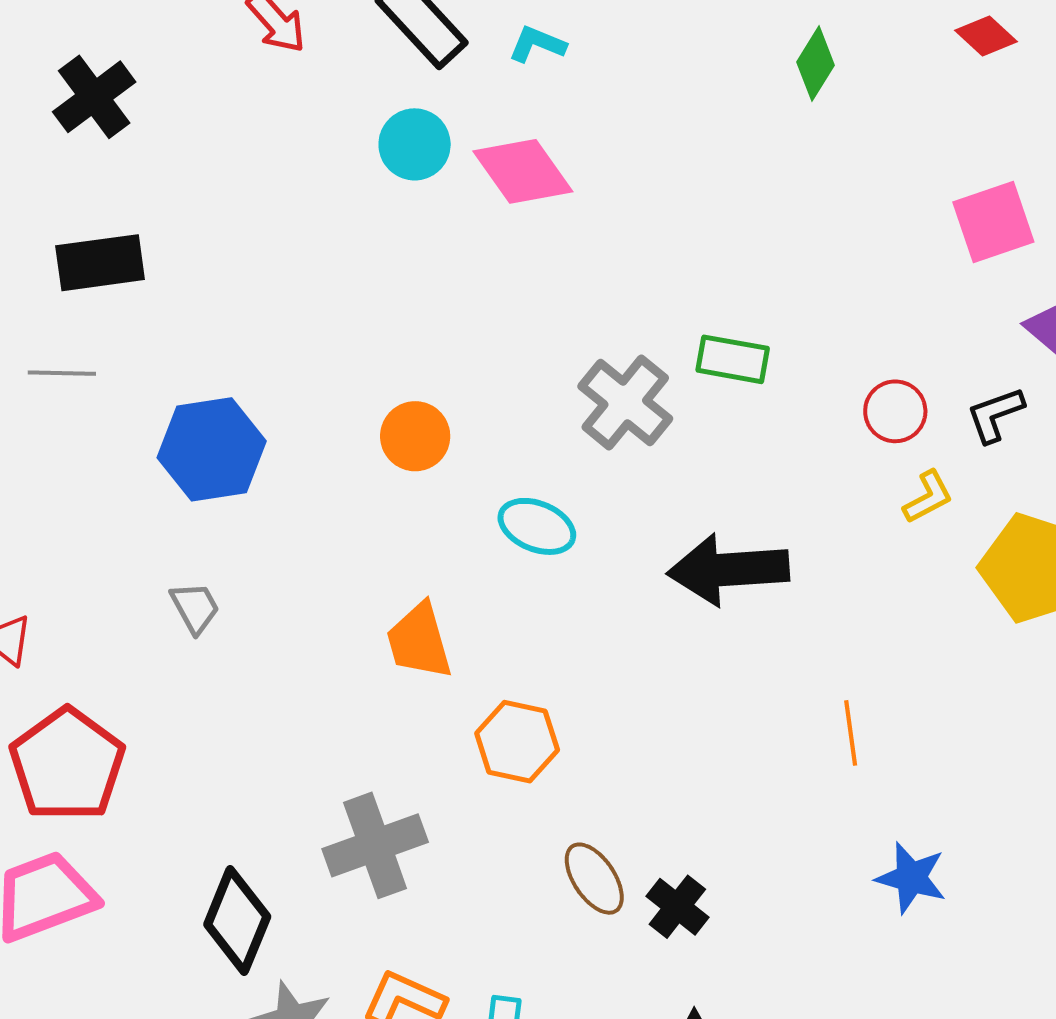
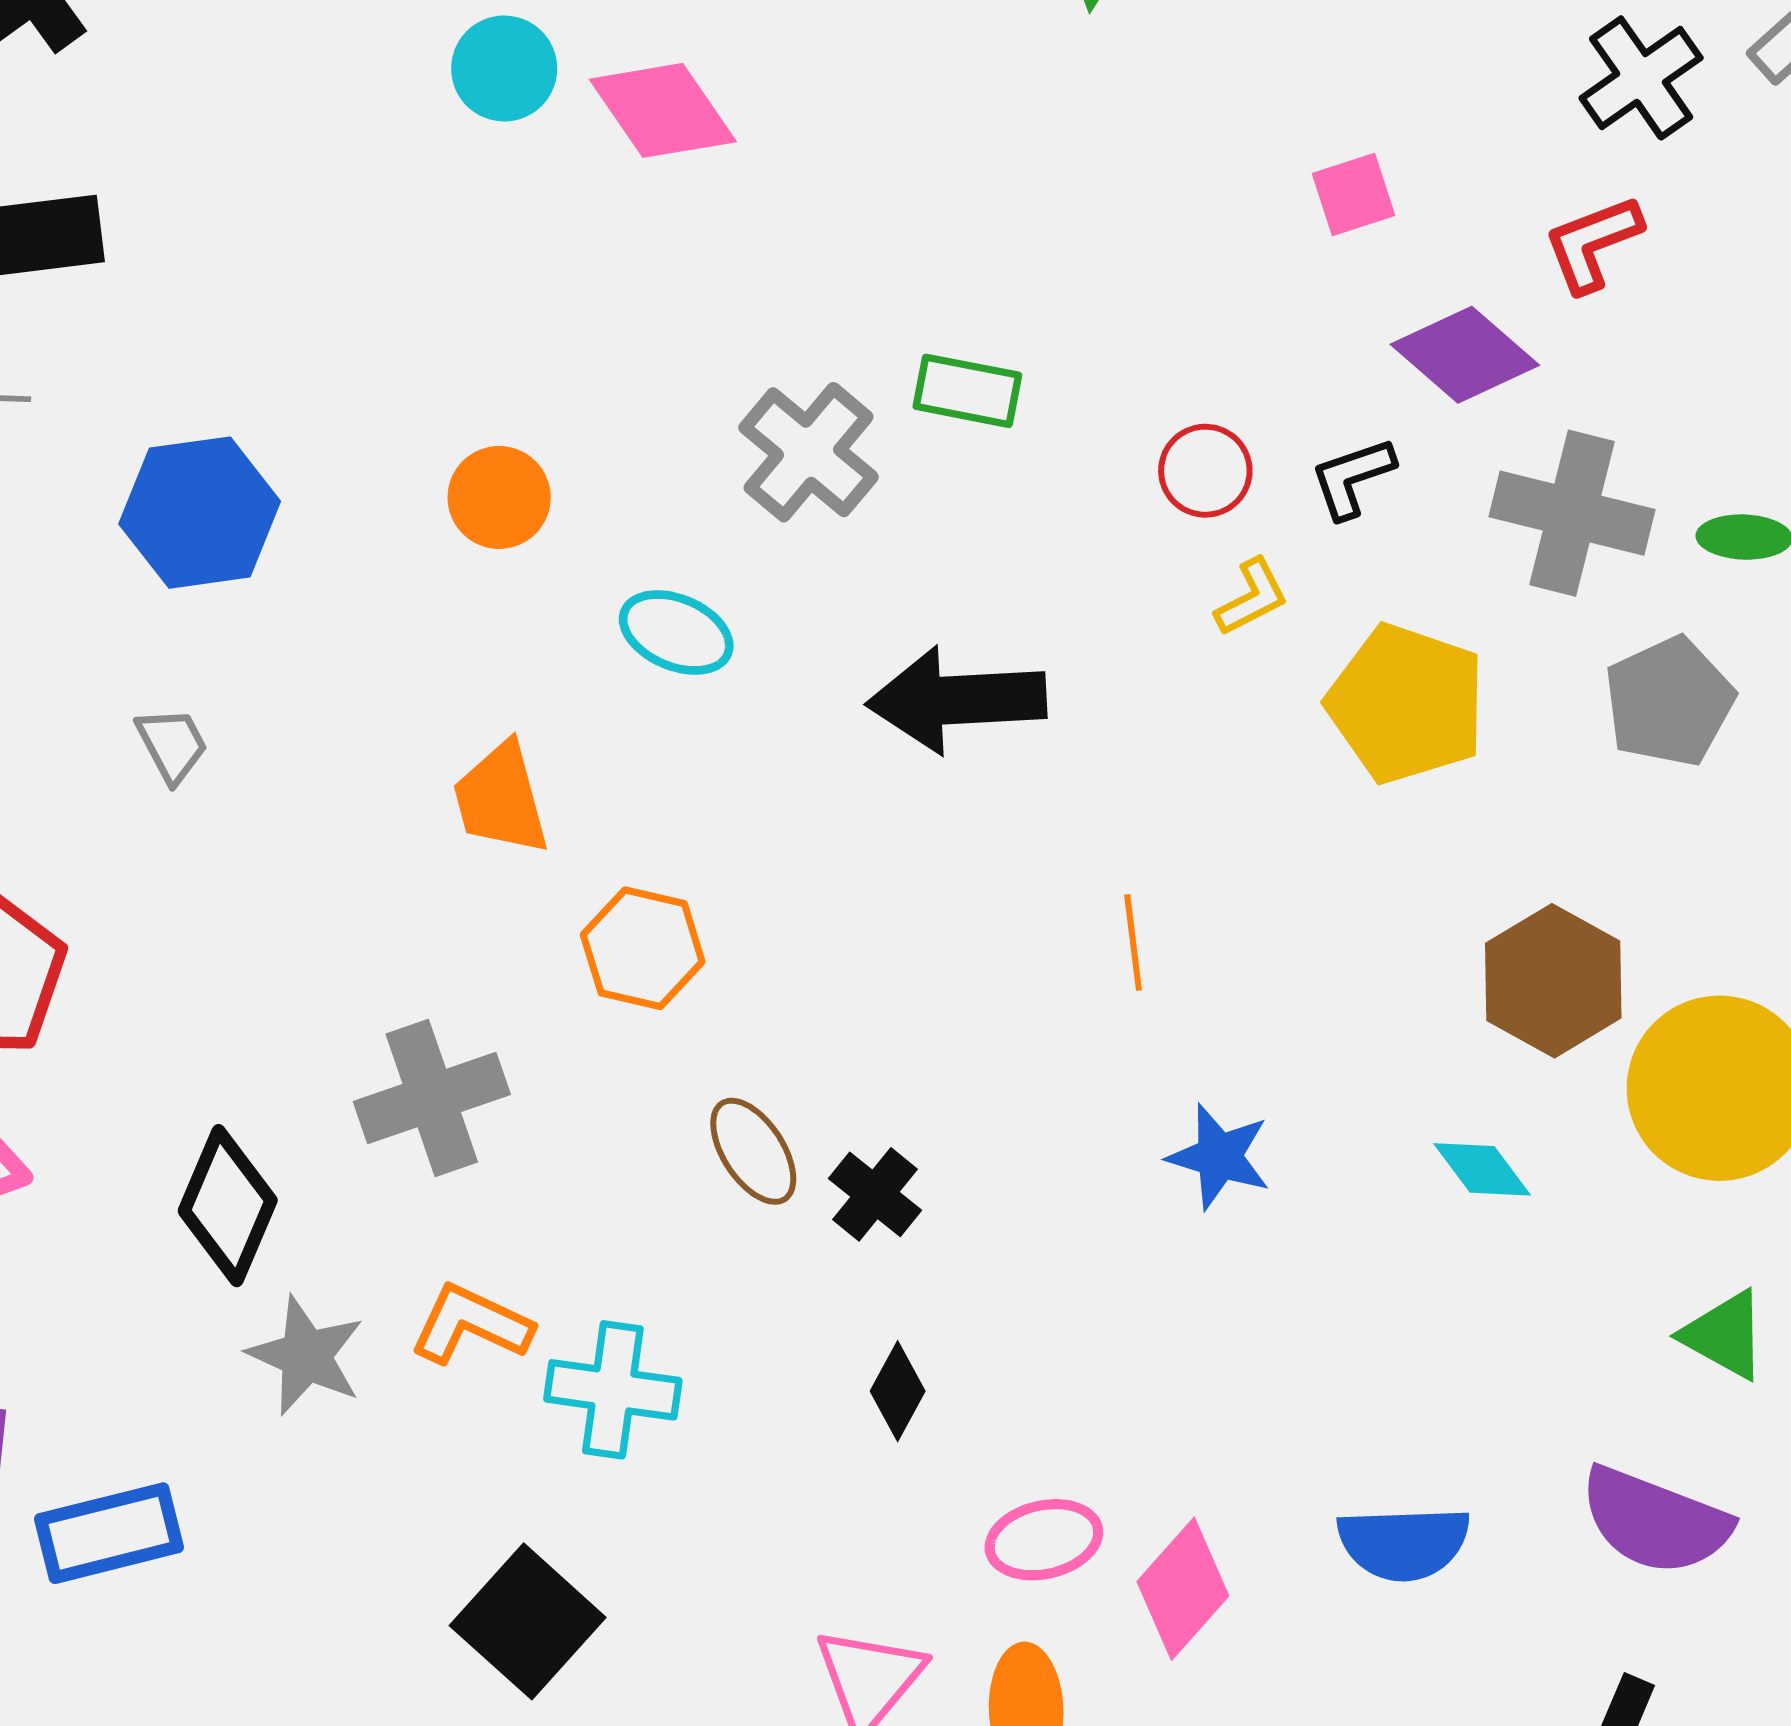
pink square: (993, 222) -> (1353, 194), size x0.7

